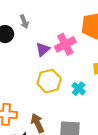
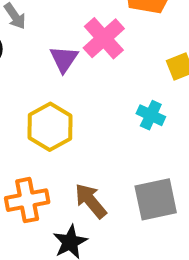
yellow hexagon: (49, 81) -> (50, 127), moved

